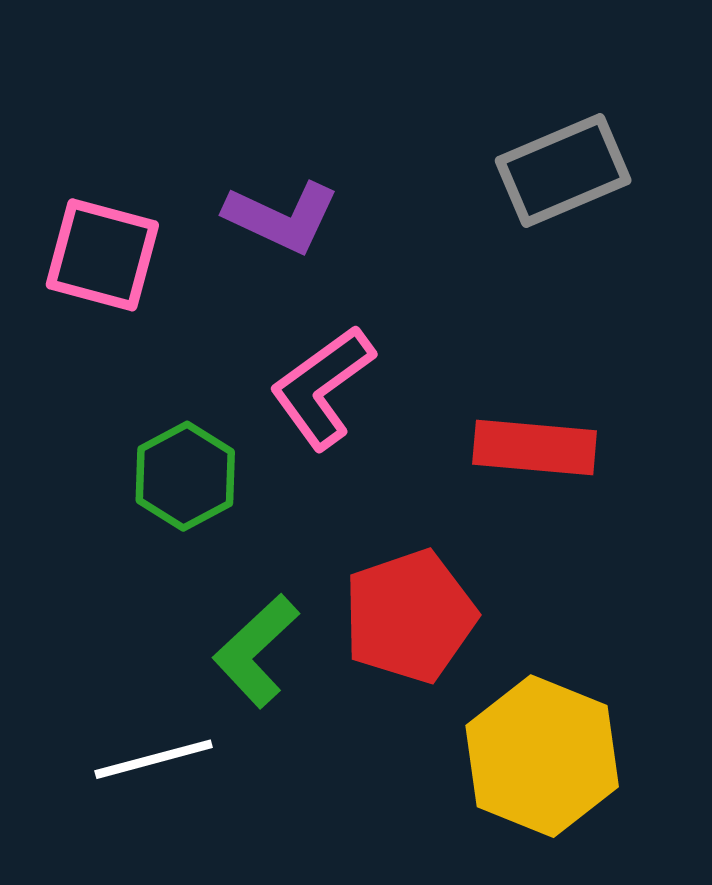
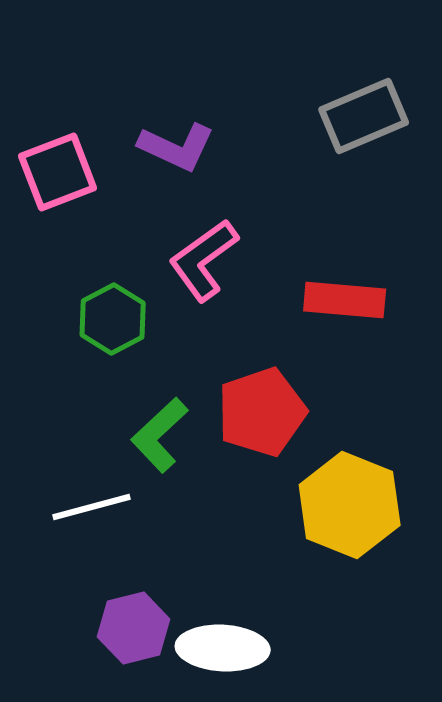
pink square: (102, 255) -> (58, 172), turned -36

